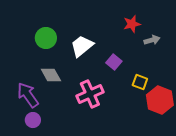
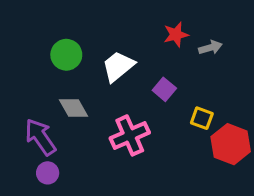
red star: (132, 24) -> (176, 35), moved
gray arrow: (152, 40) -> (210, 48), moved

